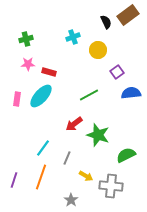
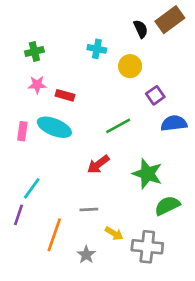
cyan cross: (73, 37) -> (97, 49), turned 32
cyan ellipse: (41, 96) -> (54, 127), turned 70
green star: (98, 135) -> (147, 174), moved
cyan line: (43, 148) -> (32, 188), moved
gray line: (67, 158) -> (89, 210), turned 64
purple line: (14, 180) -> (18, 215), moved
gray star: (71, 200) -> (86, 255), moved

